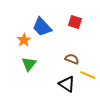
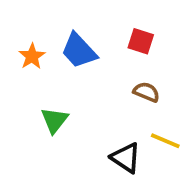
orange star: (24, 40) -> (32, 56), moved
brown semicircle: (72, 59) -> (146, 92), moved

